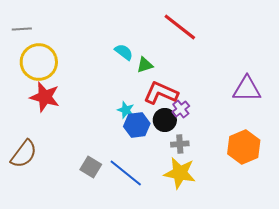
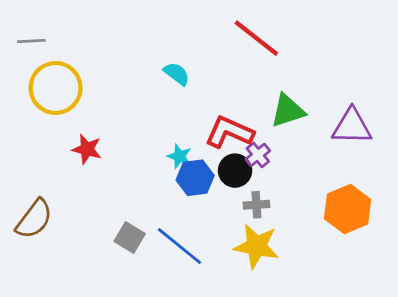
green triangle: (145, 65) -> (288, 111), moved, size x1.5
red star: (45, 97) -> (87, 149), moved, size x0.7

